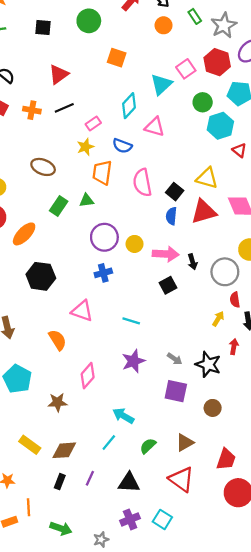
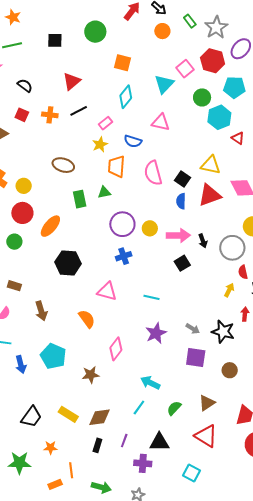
cyan diamond: (129, 106) -> (126, 97), moved
green rectangle: (59, 206) -> (80, 199), turned -42
purple cross: (130, 519) -> (143, 463), moved, turned 30

